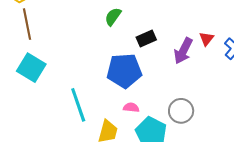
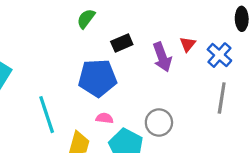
purple arrow: (183, 51) -> (162, 57), turned -48

